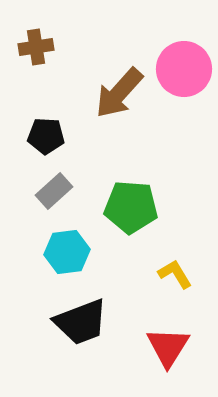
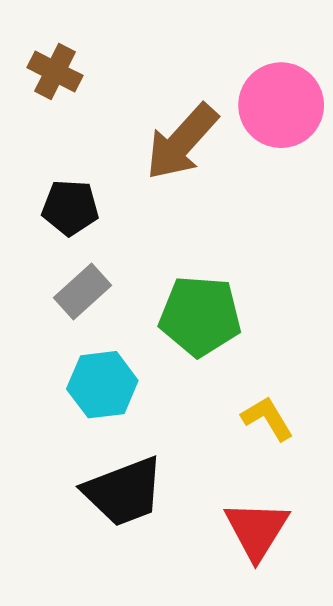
brown cross: (36, 47) -> (55, 72), turned 36

